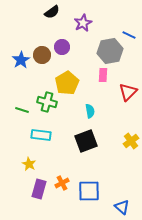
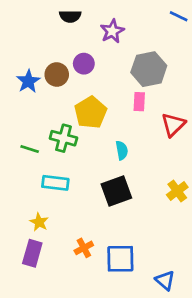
black semicircle: (52, 12) -> (70, 16), turned 35
blue line: (129, 35) -> (179, 16), moved
purple rectangle: (39, 189) -> (32, 253), moved

